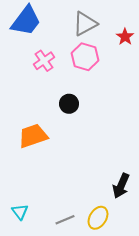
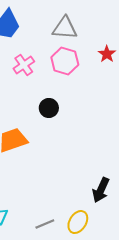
gray triangle: (85, 24) -> (65, 28), turned 32
red star: (125, 37) -> (107, 54), moved

